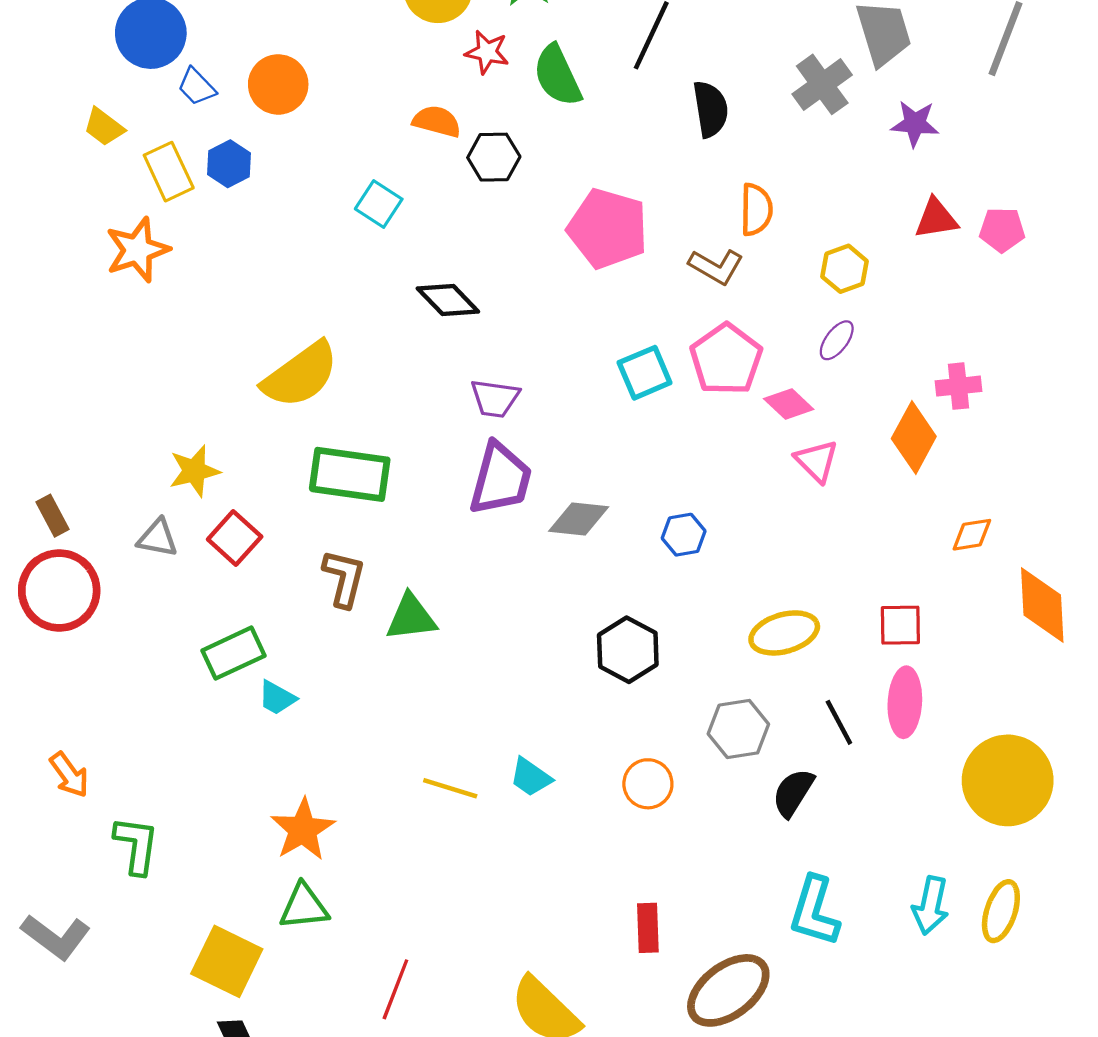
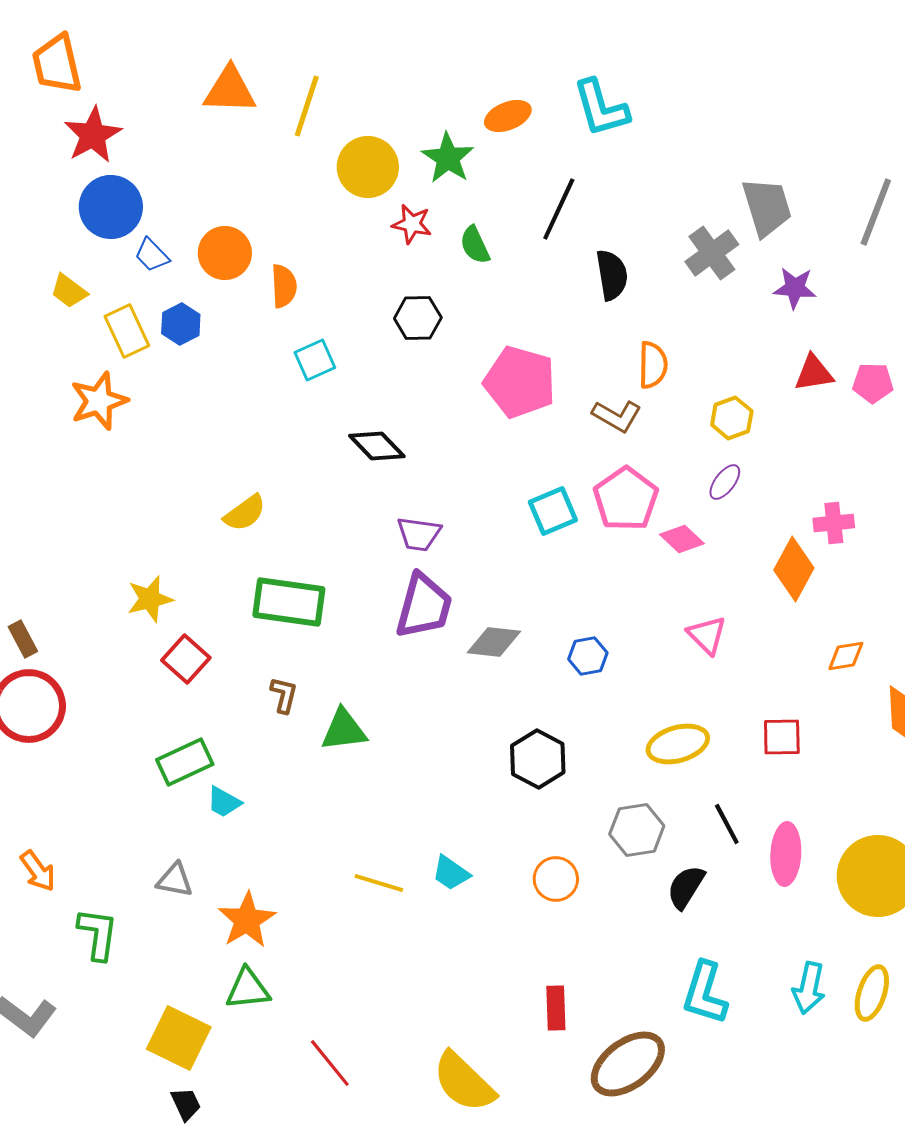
green semicircle: (557, 76) -> (475, 245), size x0.7
orange semicircle: (437, 121) -> (284, 286), moved, turned 72
cyan square: (379, 204) -> (315, 360), turned 33
yellow semicircle: (301, 375) -> (245, 513), size x0.6
pink triangle: (817, 461) -> (707, 635), moved
gray triangle: (158, 538) -> (175, 880), moved
brown L-shape: (344, 578) -> (284, 695), size x0.7
pink ellipse: (905, 702) -> (786, 854), moved
red line: (395, 989) -> (330, 1063), turned -60

